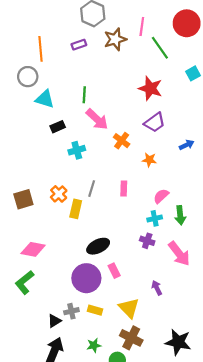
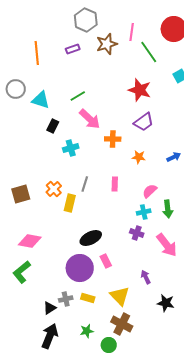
gray circle: (28, 77) -> (16, 89), moved
green line: (84, 95) -> (78, 96), turned 56
black rectangle: (58, 127) -> (53, 126), turned -40
orange cross: (122, 141) -> (113, 139), turned -35
blue arrow: (187, 145) -> (174, 157), moved
black star: (178, 342) -> (166, 303), moved, size x0.7

